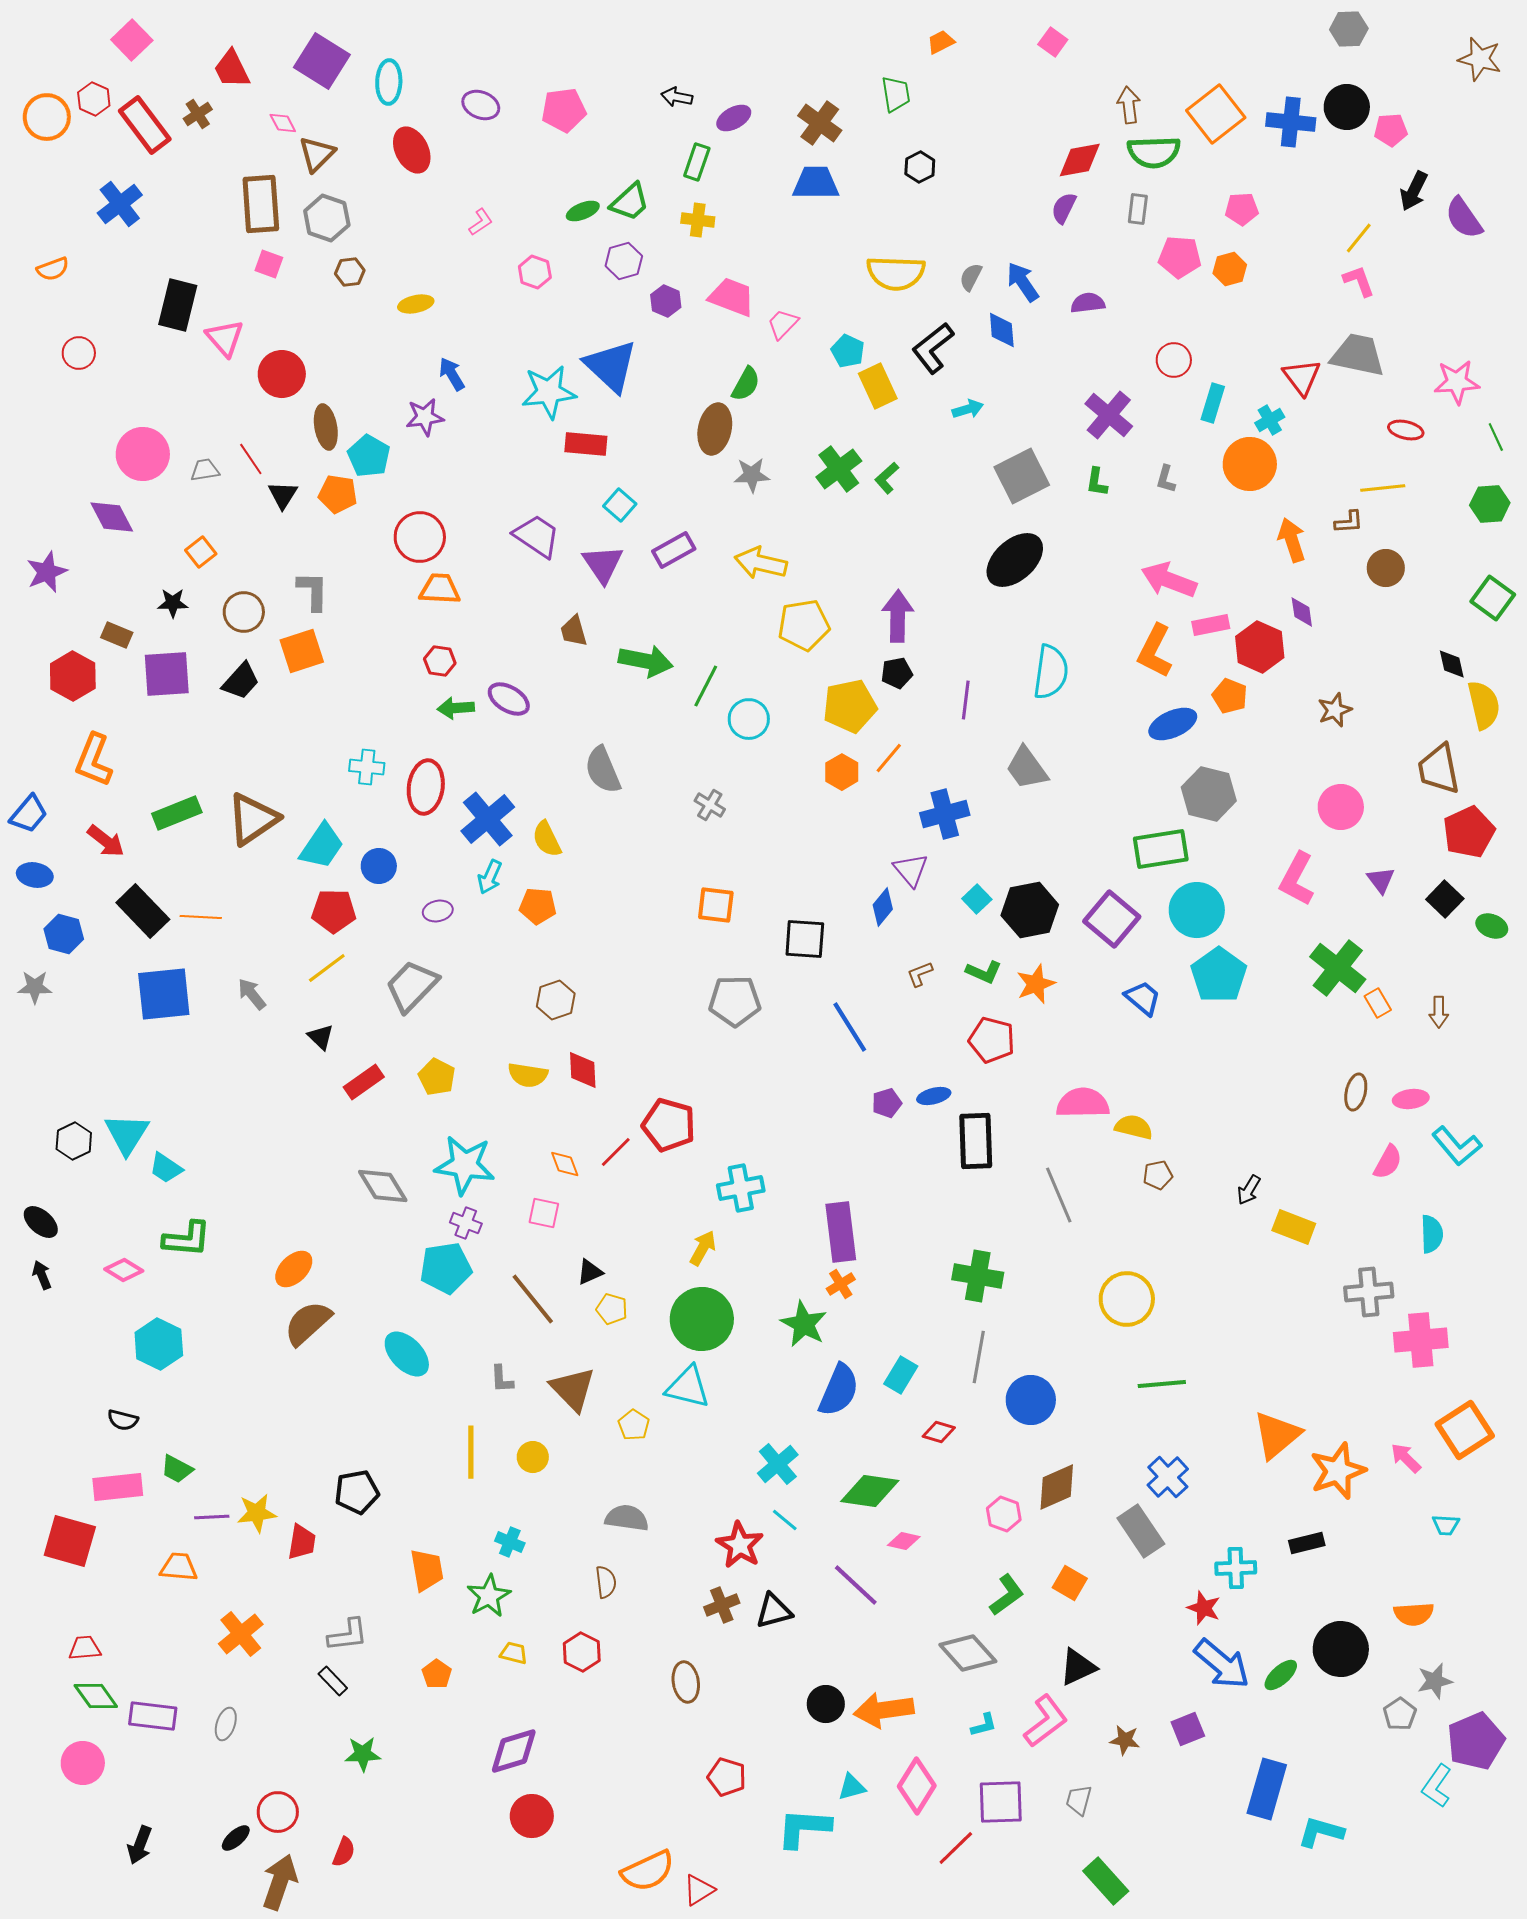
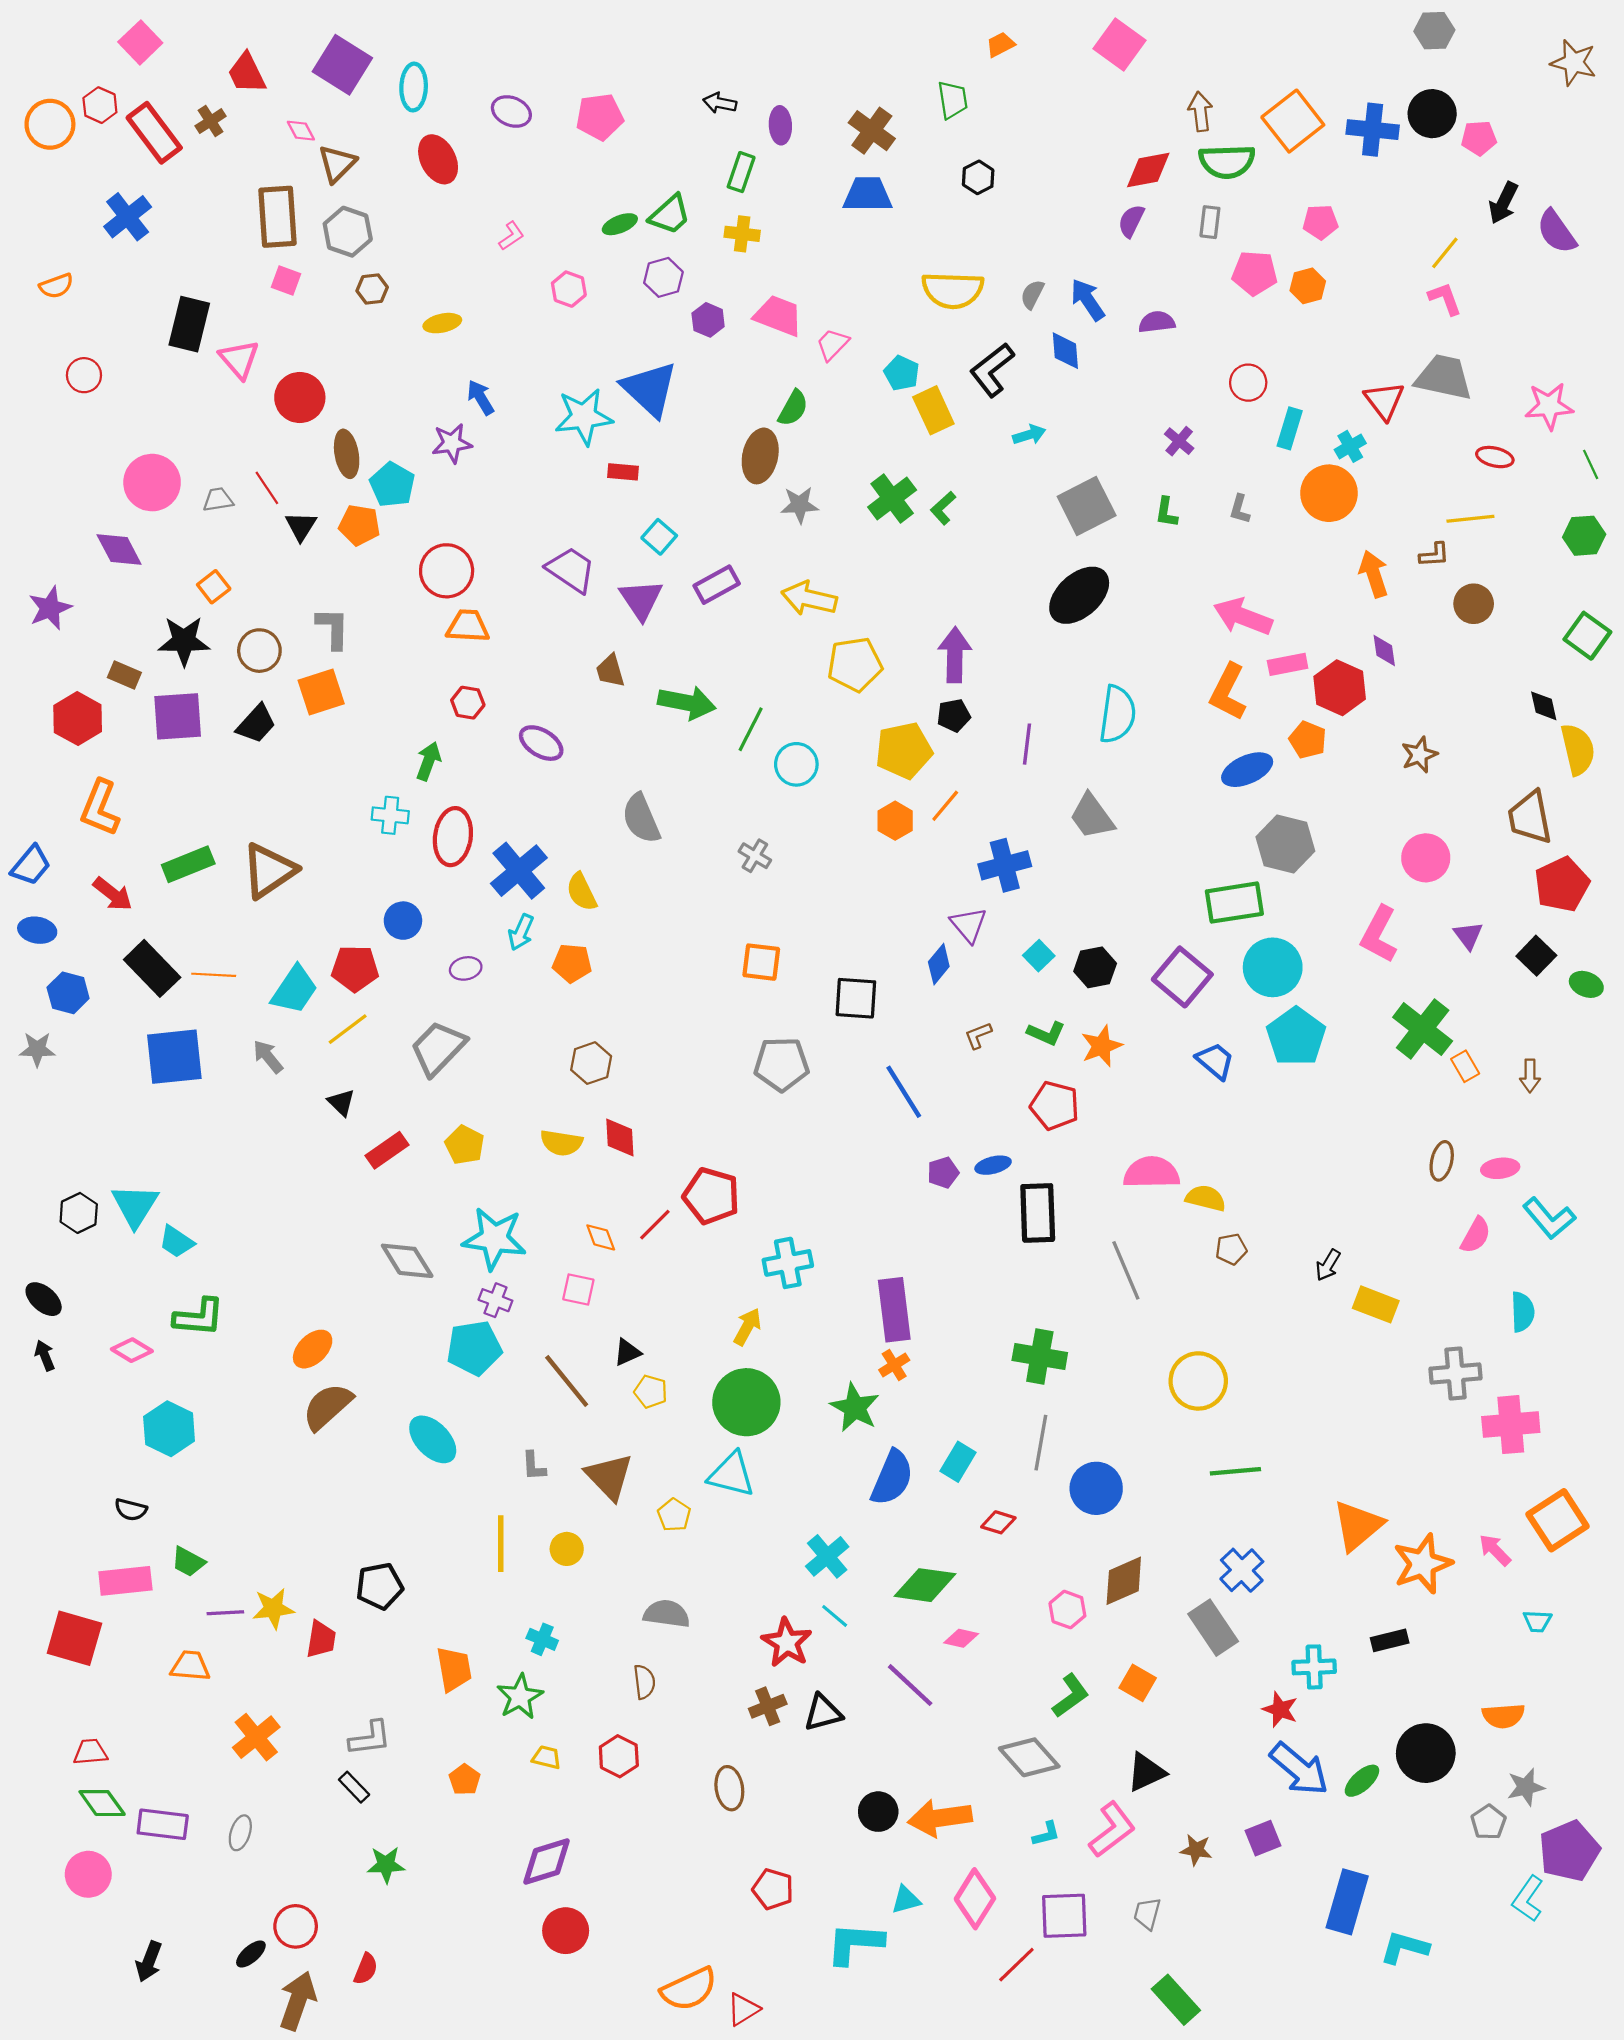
pink square: (1053, 42) -> (1120, 45), size x1.6
purple ellipse: (734, 118) -> (780, 125), turned -64
purple cross: (1109, 415) -> (1179, 441), size x0.6
red rectangle: (586, 444) -> (623, 472), size x0.7
black star: (173, 603) -> (184, 641), size x1.6
green arrow: (456, 708) -> (428, 761), moved, turned 114
cyan trapezoid: (322, 846) -> (295, 990), moved
black hexagon: (1030, 910) -> (1095, 967), size x0.7

